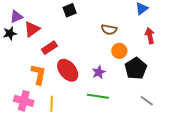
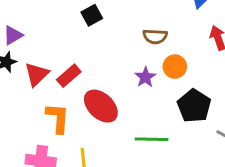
red triangle: (32, 29) -> (37, 74), moved
black pentagon: (136, 68) -> (194, 106), moved
purple star: (99, 72) -> (145, 77), moved

